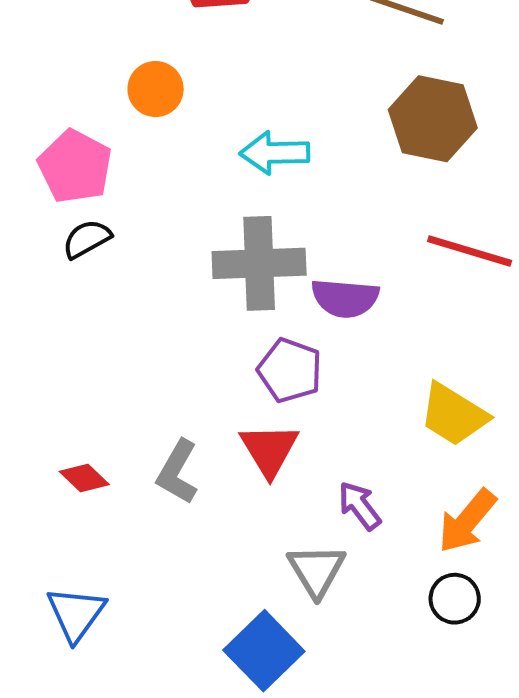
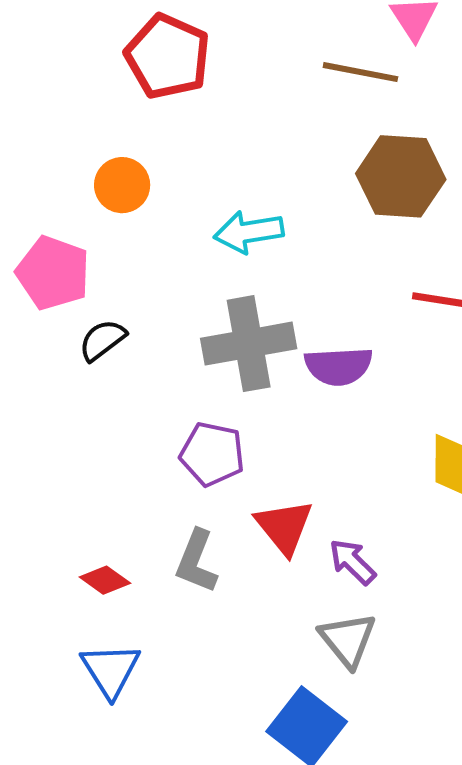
black semicircle: (87, 239) -> (102, 340), moved
purple pentagon: (290, 370) -> (212, 454), moved
purple arrow: (360, 506) -> (352, 562), moved
blue triangle: (76, 614) -> (111, 670), moved

